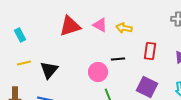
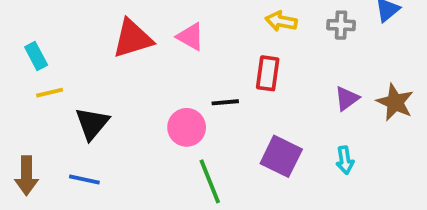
yellow arrow: (124, 28) -> (281, 21), moved
red rectangle: (150, 51) -> (268, 73), moved
yellow line: (24, 63) -> (50, 93), moved

